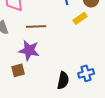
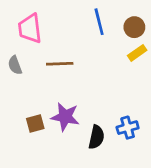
yellow rectangle: (80, 18) -> (137, 53), moved
purple star: (29, 50) -> (65, 117), moved

